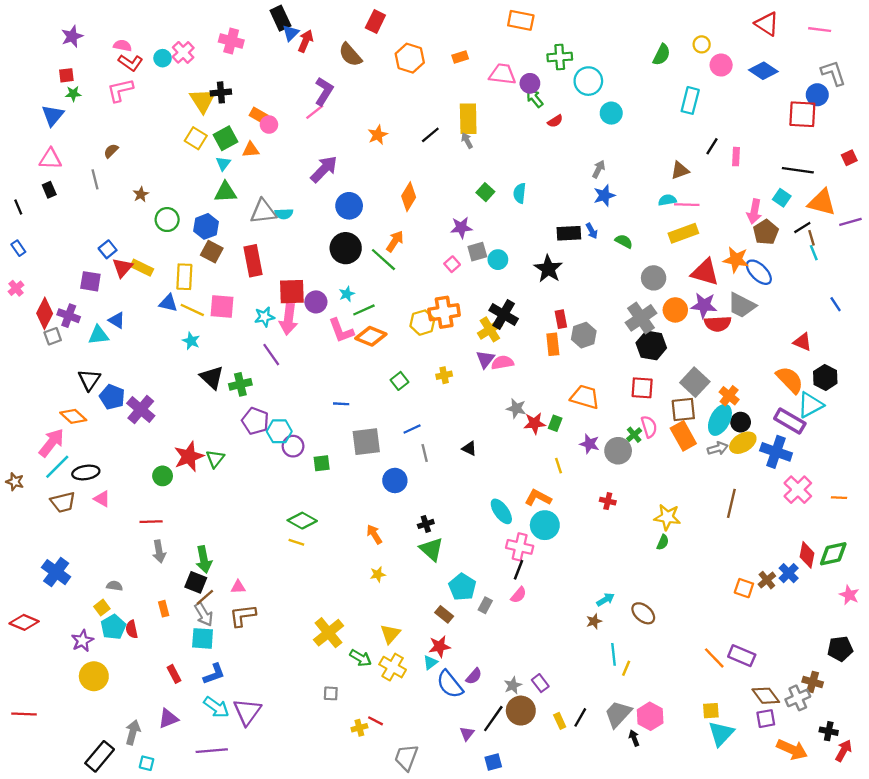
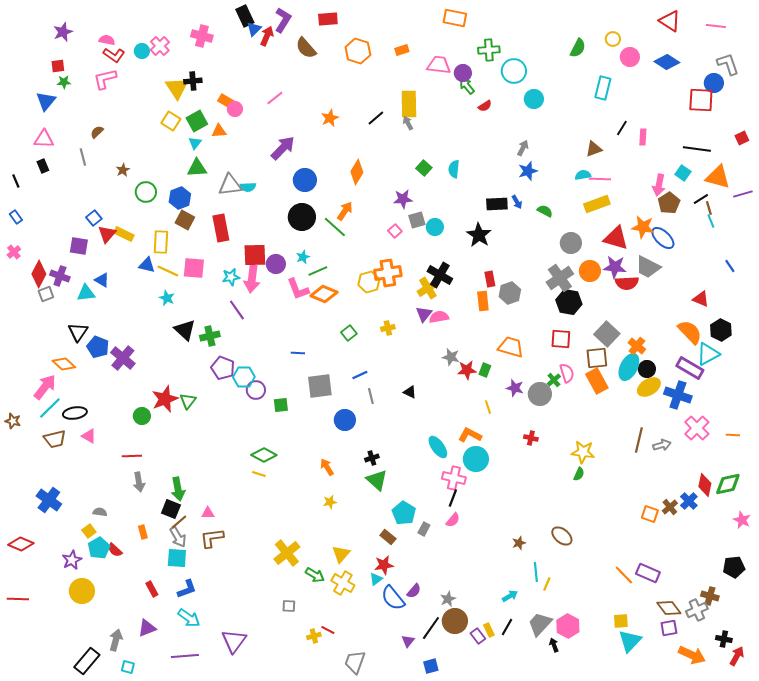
red rectangle: (375, 22) -> (328, 19), turned 60
purple L-shape: (324, 91) -> (283, 20), moved
gray arrow: (718, 448) -> (662, 445), moved
cyan arrow: (605, 600) -> (510, 596), moved
red semicircle: (132, 629) -> (115, 550), turned -35
purple rectangle: (540, 683) -> (478, 636), moved
purple triangle: (247, 712) -> (234, 641), moved
red line: (24, 714) -> (18, 599), moved

